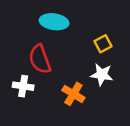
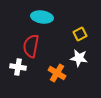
red semicircle: (40, 59) -> (31, 46), turned 30

